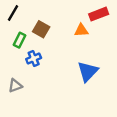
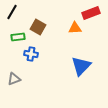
green rectangle: (19, 40) -> (18, 37), turned 56
blue cross: (34, 58) -> (31, 54), turned 32

